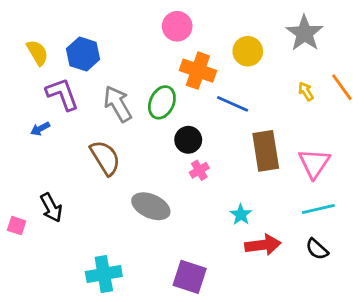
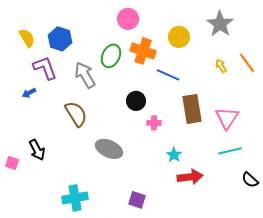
green ellipse: (162, 102) -> (111, 56), moved
pink cross: (199, 170) -> (154, 123), moved, turned 32
black semicircle: (317, 249) -> (250, 180), moved
purple square: (190, 277) -> (137, 200), size x0.7

